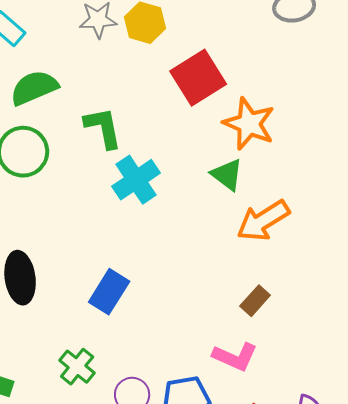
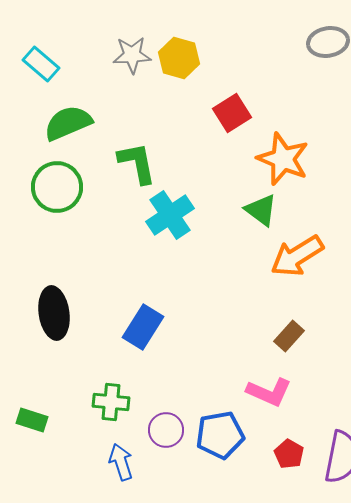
red square: (198, 78) -> (232, 113), size x0.7
green cross: (77, 367) -> (111, 402), turned -33

